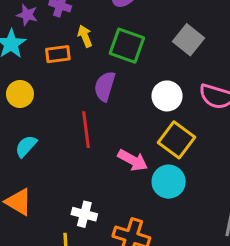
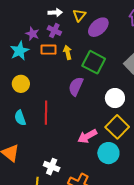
orange rectangle: (58, 54) -> (49, 50), moved
red line: (86, 130) -> (46, 113), moved
cyan semicircle: (26, 146) -> (20, 118), turned -70
pink arrow: (133, 160) -> (87, 136), turned 114

